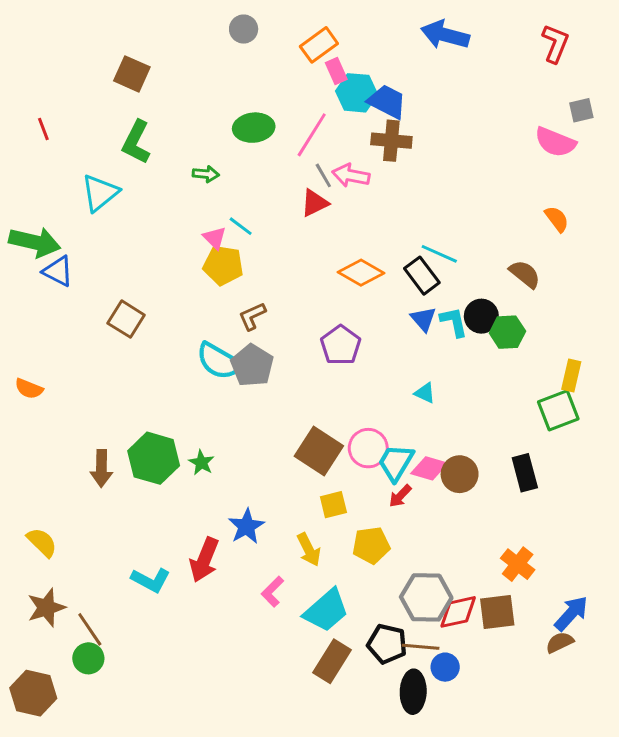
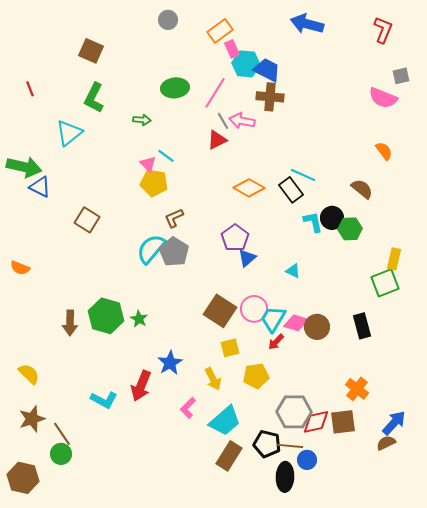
blue triangle: (423, 319) -> (247, 258), moved, turned 30
cyan semicircle: (219, 361) -> (151, 249), turned 100

